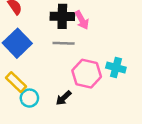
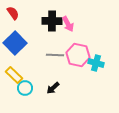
gray line: (64, 43) -> (55, 55), moved
pink hexagon: (87, 74) -> (78, 55), moved

